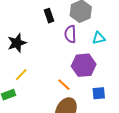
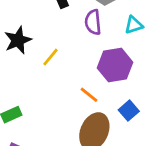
yellow line: (21, 75) -> (51, 57), moved
blue square: (99, 93) -> (129, 111), moved, turned -32

